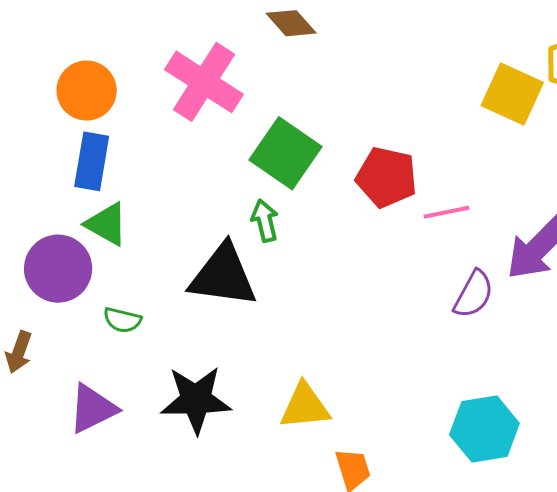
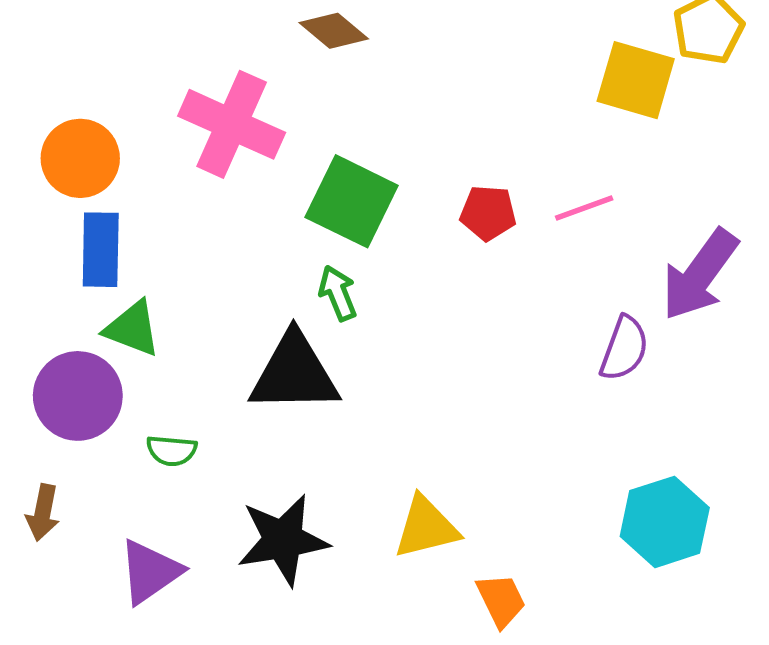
red pentagon: (387, 177) -> (488, 213), size x0.7
pink line: (446, 212) -> (584, 208), moved

